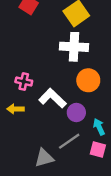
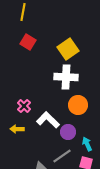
pink cross: (24, 81) -> (24, 106), turned 32

